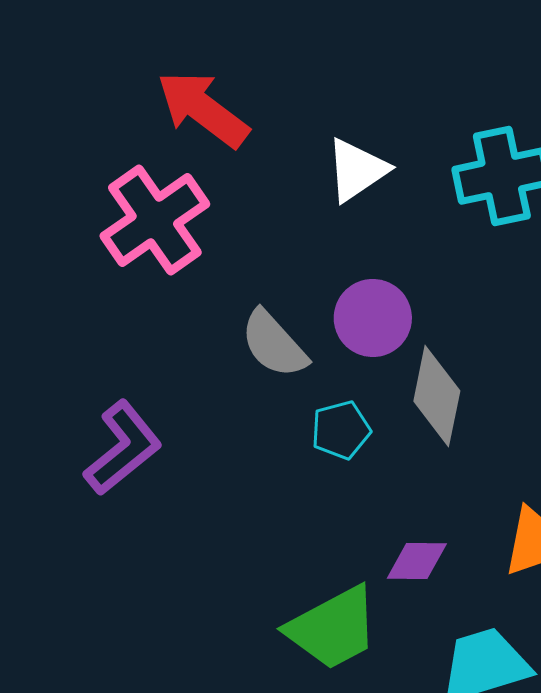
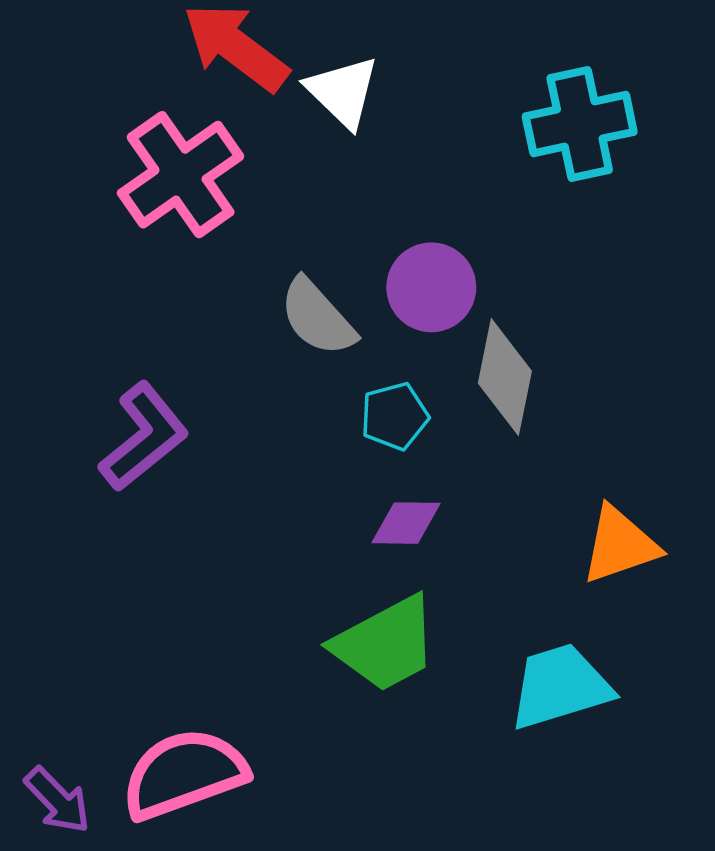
white triangle: (357, 170) -> (343, 92), moved, turned -42
purple diamond: (417, 561) -> (406, 523), moved

